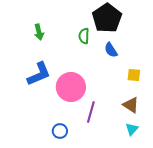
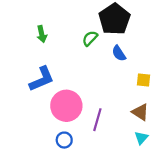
green semicircle: (84, 36) -> (90, 38), turned 42
pink circle: (71, 87) -> (66, 106), moved

